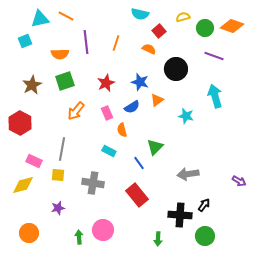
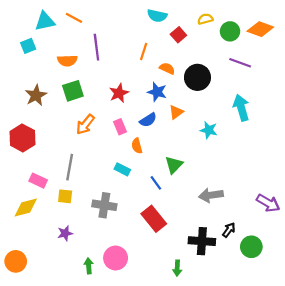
orange line: (116, 43) -> (144, 52), moved
orange semicircle: (149, 49) -> (167, 68), moved
purple arrow: (239, 181) -> (268, 203), size x1.5
orange circle: (29, 233) -> (16, 261), moved
green circle: (205, 236) -> (251, 247), moved

